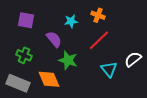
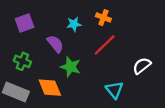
purple square: (26, 20) -> (25, 23), turned -30
cyan triangle: (109, 69) -> (114, 90), moved

